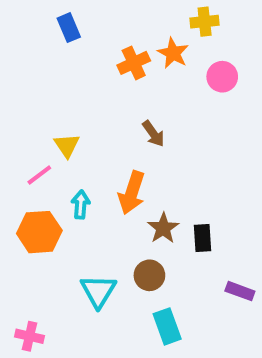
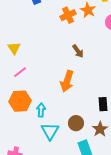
yellow triangle: (67, 146) -> (14, 48), moved
cyan arrow: (81, 205) -> (41, 110), moved
brown star: (163, 228) -> (100, 129), moved

